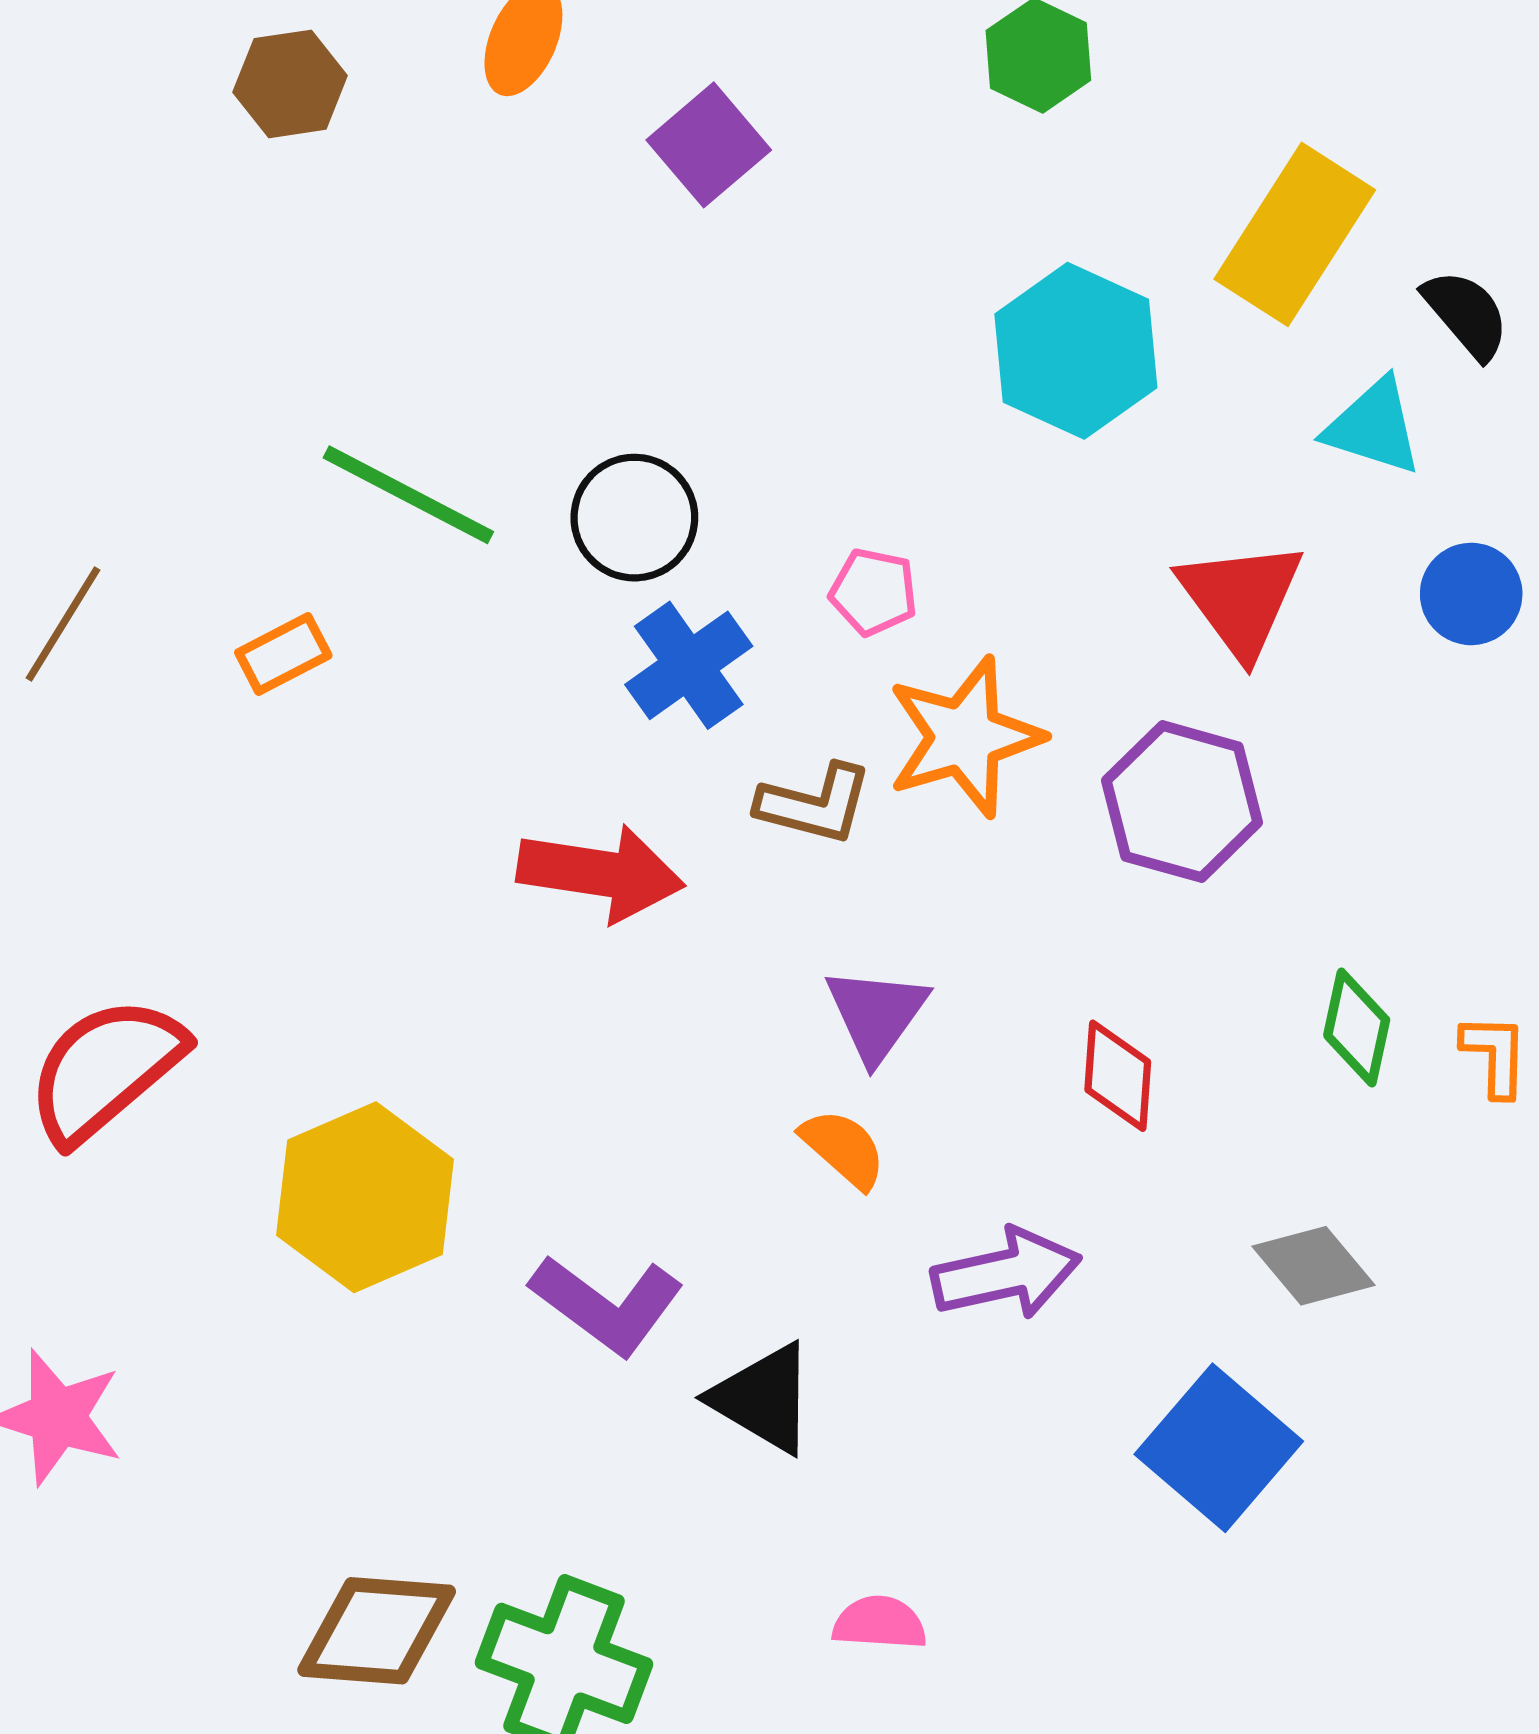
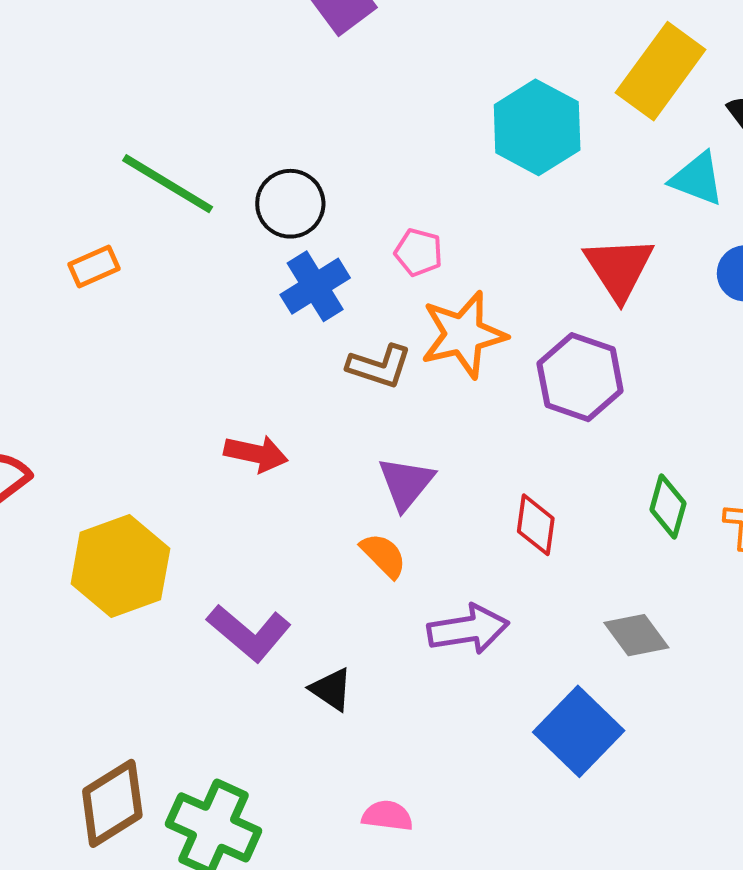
red arrow: (601, 873) -> (256, 454), moved, size x0.7
black triangle: (763, 1398) -> (331, 689), size x0.7
brown diamond: (377, 1631) -> (112, 803), turned -40

